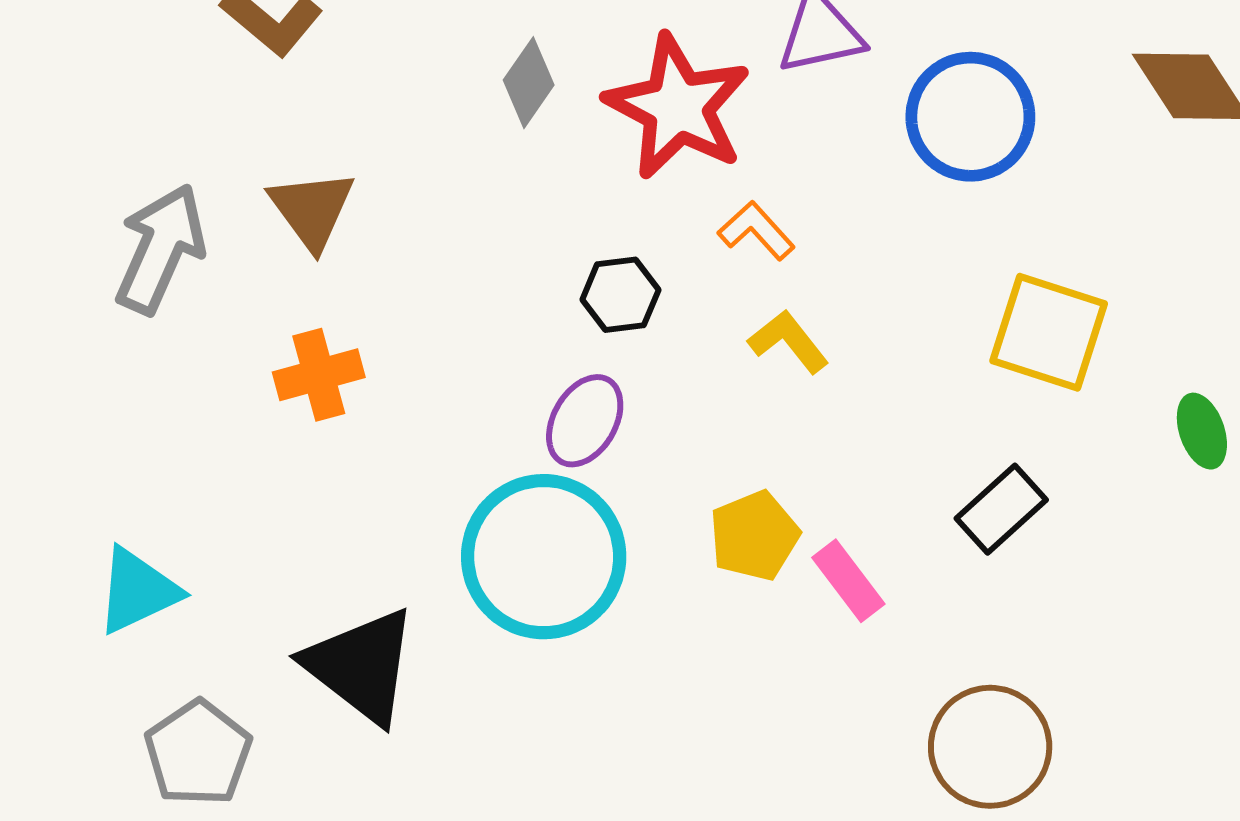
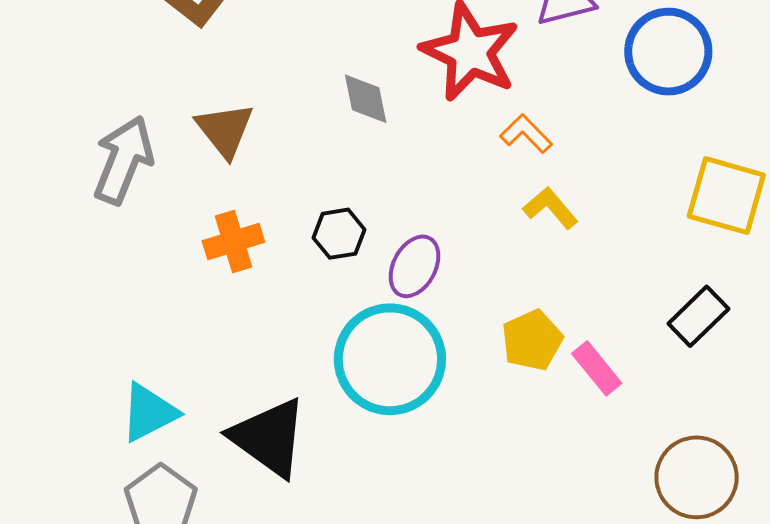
gray diamond: (529, 83) -> (366, 99), moved, turned -44
black hexagon: (620, 295) -> (339, 234), moved
cyan triangle: (138, 591) -> (149, 413), moved

